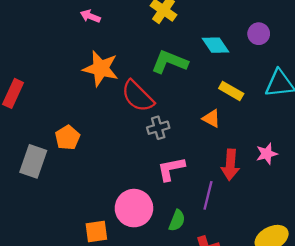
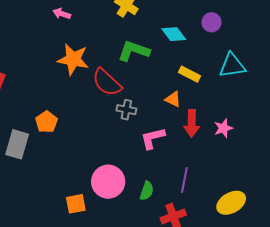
gray cross: (158, 128) -> (126, 110), turned 30
red arrow: (230, 165) -> (192, 123), moved
pink L-shape: (171, 169) -> (153, 138), moved
purple line: (208, 195) -> (184, 180), moved

